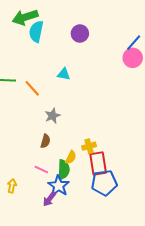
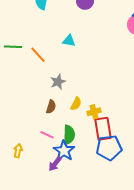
yellow semicircle: (71, 157) -> (76, 104), moved

